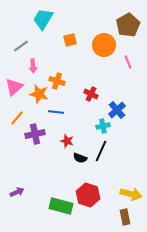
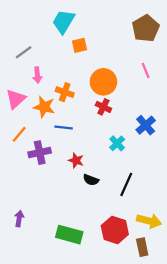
cyan trapezoid: (43, 19) -> (64, 21), moved
orange circle: (104, 45) -> (103, 82), moved
blue cross: (117, 110) -> (146, 125), moved
cyan cross: (103, 126) -> (117, 143), turned -32
black line: (101, 151) -> (126, 184), moved
purple arrow: (17, 192) -> (19, 219), turned -56
red hexagon: (88, 195) -> (115, 230), moved

